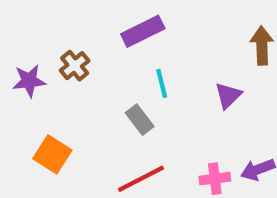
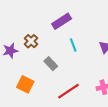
gray rectangle: (140, 120) -> (51, 64), moved

